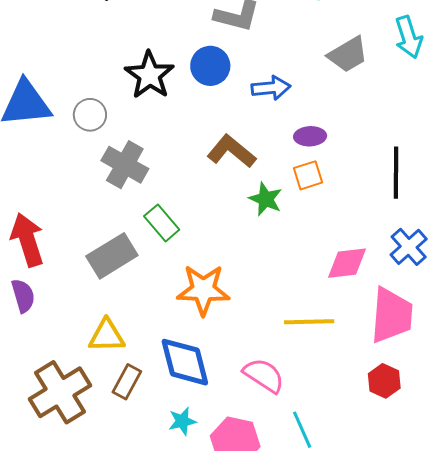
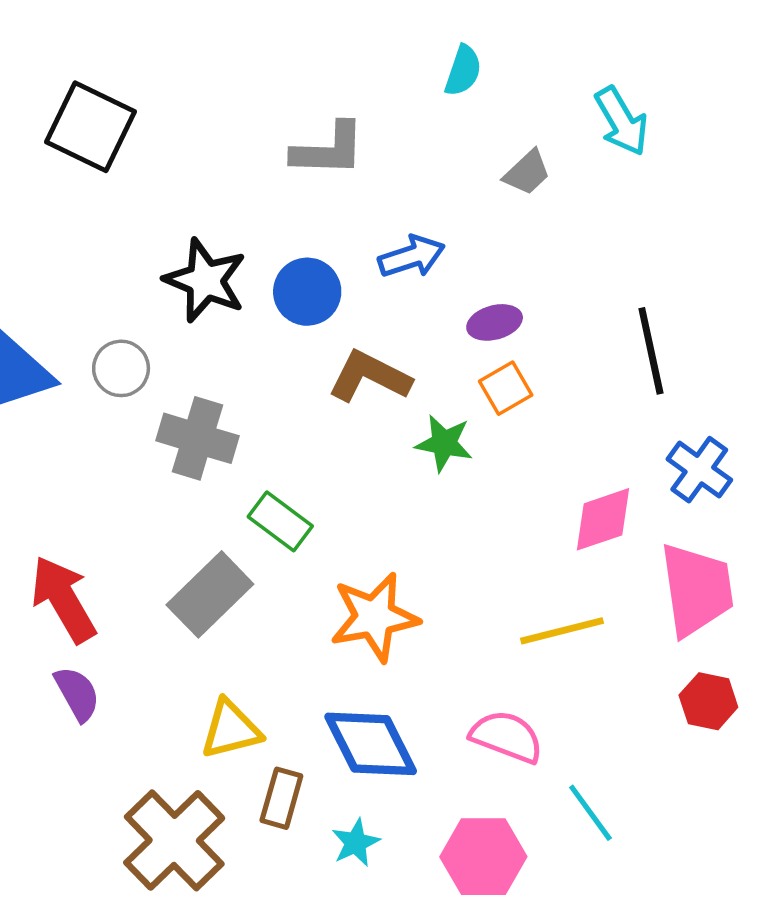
gray trapezoid: (348, 54) -> (527, 173), size x0.7
blue circle: (210, 66) -> (307, 292), moved
cyan star: (182, 421) -> (356, 843), moved

